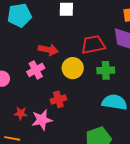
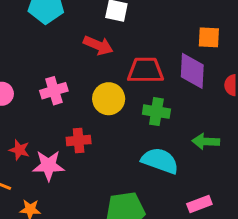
red arrow: (48, 50) -> (98, 45), moved

